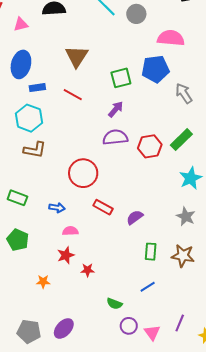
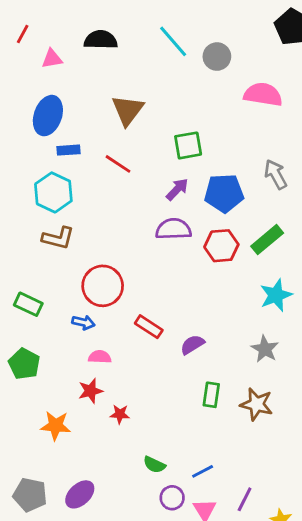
blue pentagon: (155, 69) -> (224, 193), moved
red circle: (83, 173) -> (103, 286), moved
orange star: (43, 282) -> (56, 426), size x1.5
blue line: (148, 287) -> (203, 471), moved

